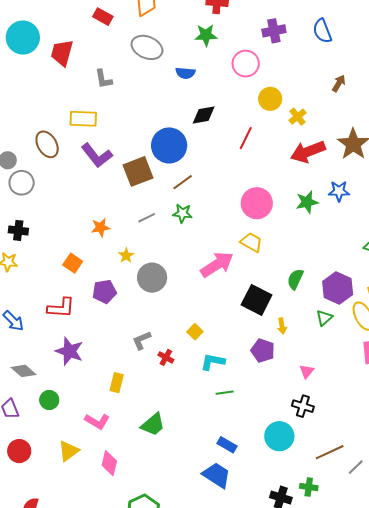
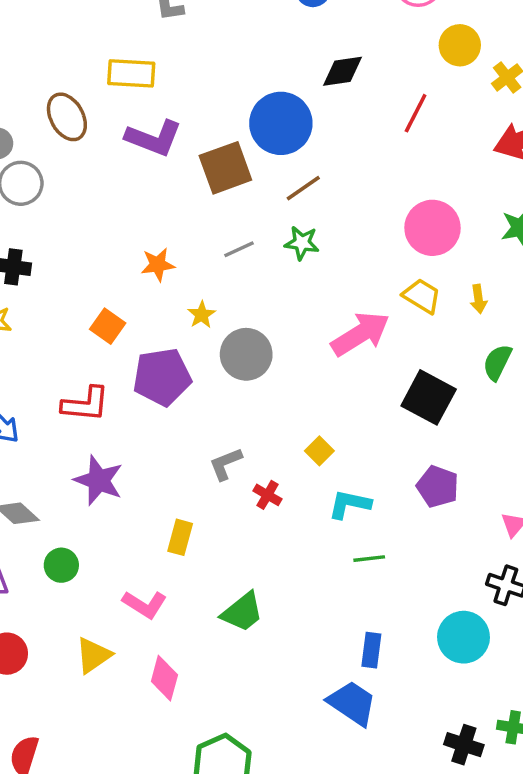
purple L-shape: (97, 155) -> (154, 138), turned -32
purple pentagon: (104, 291) -> (162, 377), size x1.4
yellow arrow: (282, 326) -> (479, 299), moved
blue rectangle: (227, 445) -> (371, 650), turned 66

